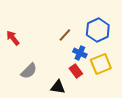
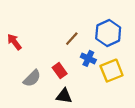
red rectangle: (76, 71) -> (60, 71), moved

